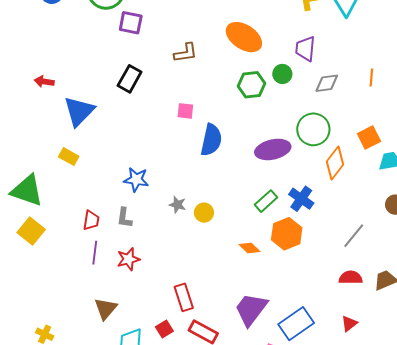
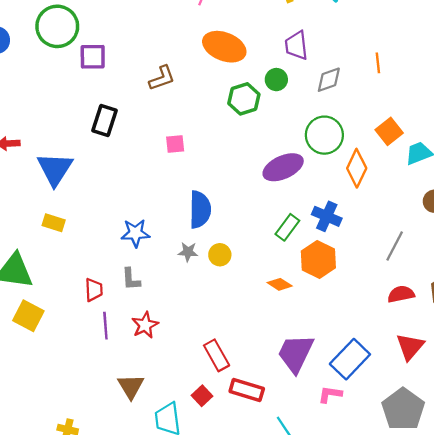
blue semicircle: (211, 140) -> (200, 210), moved
red triangle: (349, 324) -> (410, 347), size x1.5

